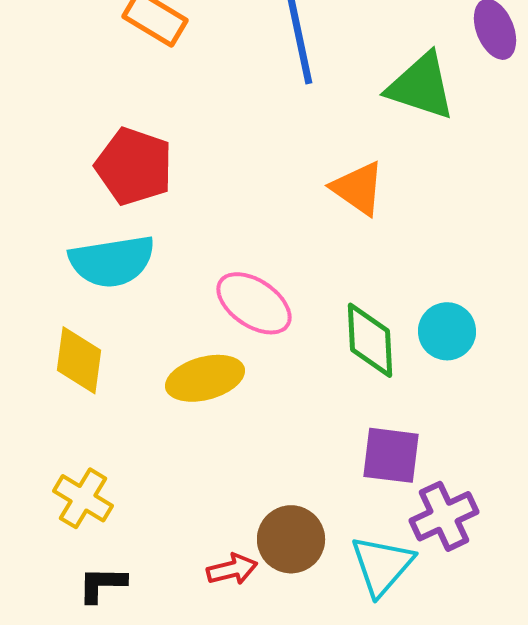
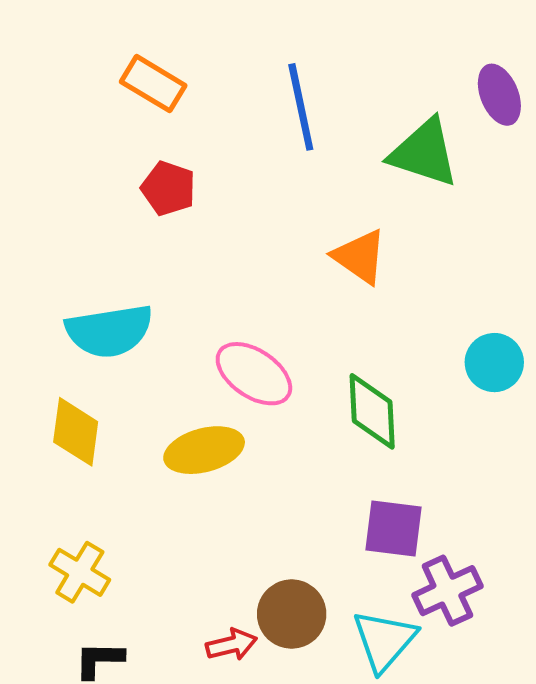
red pentagon: (134, 166) -> (168, 188), moved, size x0.7
cyan circle: (447, 331) -> (494, 363), moved

